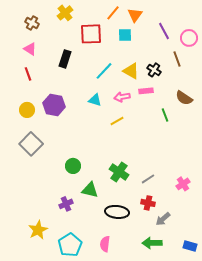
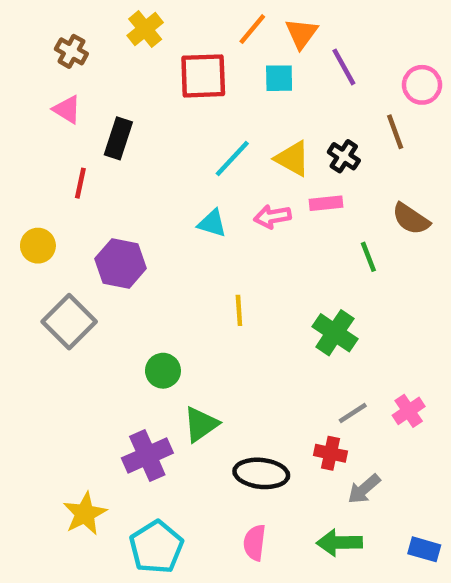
purple line: (164, 31) -> (344, 67), moved
black rectangle: (65, 59) -> (118, 138), moved
red line: (28, 74) -> (80, 183), moved, turned 32
purple hexagon: (54, 105) -> (121, 263), moved
yellow circle: (27, 110) -> (38, 246), moved
yellow line: (117, 121) -> (239, 310), moved, turned -64
green cross: (119, 172) -> (335, 333), moved
gray line: (148, 179) -> (353, 413), moved
green triangle: (90, 190) -> (201, 424), turned -48
purple cross: (66, 204) -> (147, 456), size x1.5
pink semicircle: (105, 244) -> (255, 543), moved

